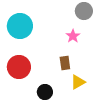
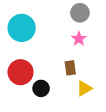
gray circle: (84, 11) -> (80, 13), moved
black circle: (45, 92) -> (41, 88), moved

